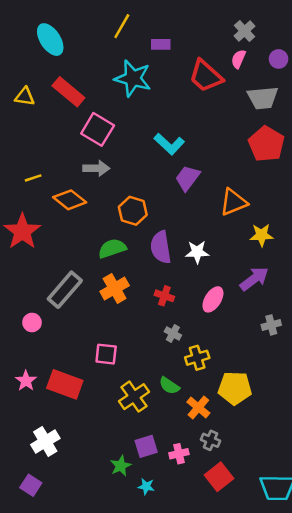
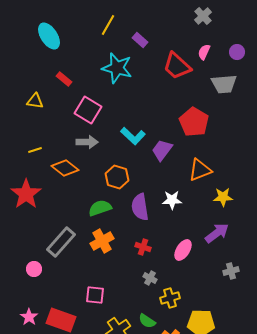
gray cross: (245, 31) -> (203, 16), moved
purple rectangle: (161, 44) -> (140, 40), turned 42
red rectangle: (68, 92) -> (64, 79), size x0.6
yellow triangle: (25, 97) -> (35, 101), moved
cyan L-shape: (169, 144) -> (133, 136), moved
red pentagon: (266, 144) -> (194, 122), moved
white star: (197, 252) -> (172, 200), moved

